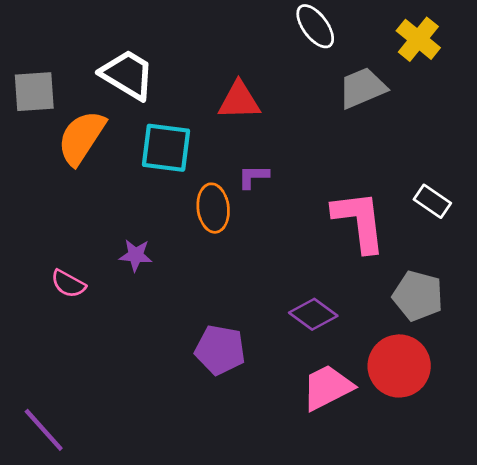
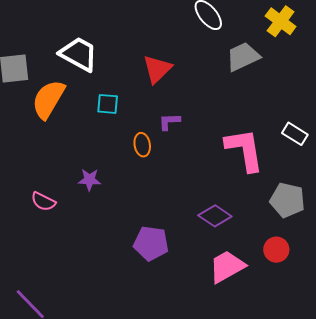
red triangle: (239, 101) -> (157, 69), turned -40
cyan square: (166, 148) -> (108, 104), size x0.6
orange ellipse: (213, 208) -> (142, 145), size x0.7
red circle: (399, 366) -> (276, 250), size x0.6

